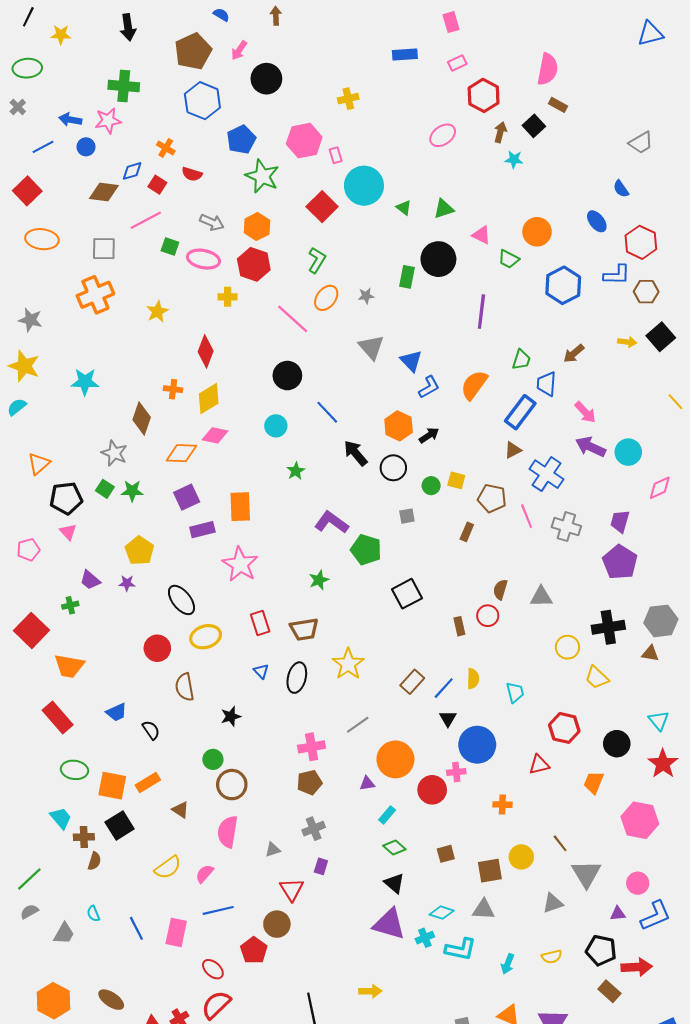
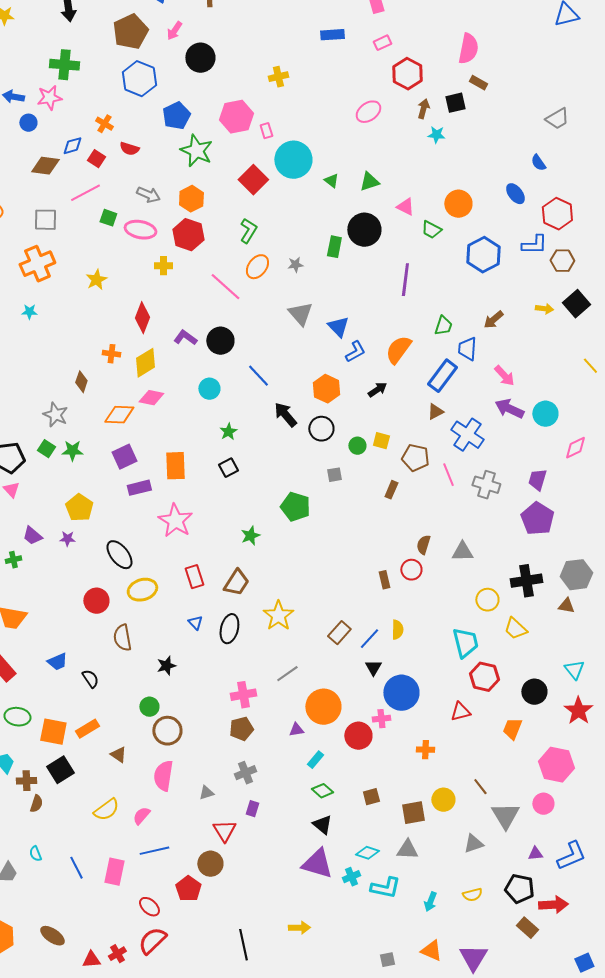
black square: (534, 126) -> (455, 103), turned 30
cyan star: (85, 382) -> (29, 312), moved, size x0.6
brown diamond: (142, 419) -> (81, 382), size x0.7
black arrow: (429, 435) -> (377, 390), moved
purple L-shape: (331, 522) -> (185, 338), moved, size x0.7
black square: (407, 594) -> (228, 468), moved, size x0.7
brown trapezoid: (304, 629) -> (236, 583), turned -48
cyan trapezoid: (515, 692) -> (465, 643), moved, size x1.5
pink circle: (638, 883) -> (543, 804), moved

